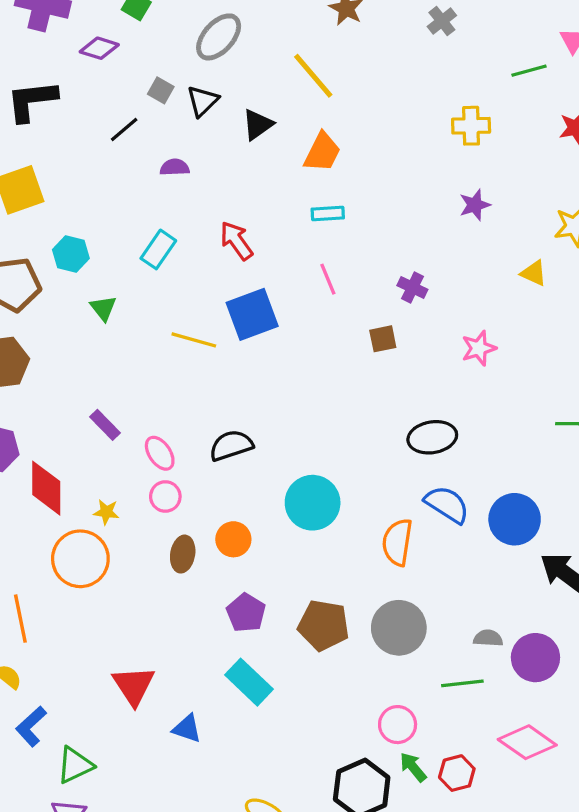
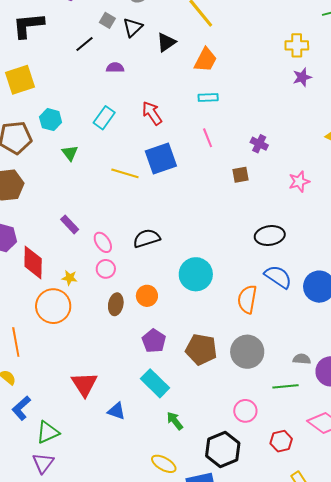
purple star: (475, 205) -> (302, 77), moved
green arrow: (413, 767) -> (175, 421), moved

